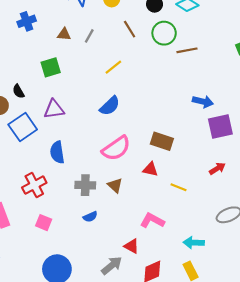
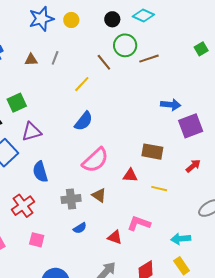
brown line: (130, 29) -> (104, 62), moved
green square: (51, 67) -> (17, 103), moved
brown rectangle: (162, 141) -> (152, 152), moved
red triangle: (132, 246) -> (115, 237), moved

